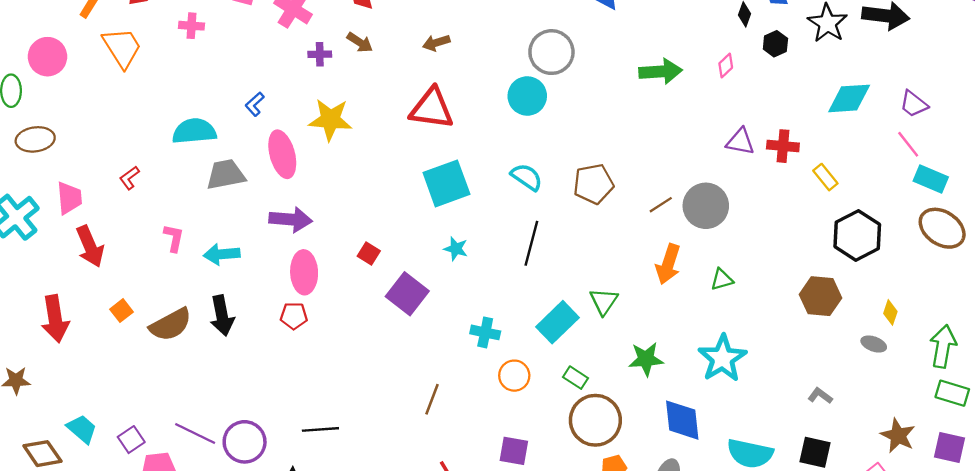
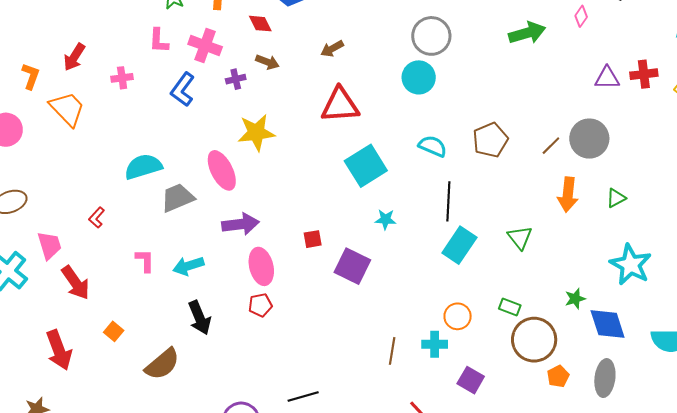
blue L-shape: (255, 104) -> (183, 90), moved, size x1.6
red square: (369, 254) -> (313, 239), turned -30
cyan rectangle: (557, 322) -> (459, 245), moved
brown semicircle: (171, 325) -> (162, 364), moved
cyan cross: (485, 332) -> (435, 344), moved
green star: (646, 359) -> (575, 299), moved, size x0.7
purple square: (514, 451) -> (471, 380), turned 32

